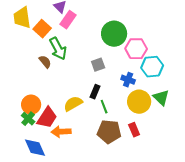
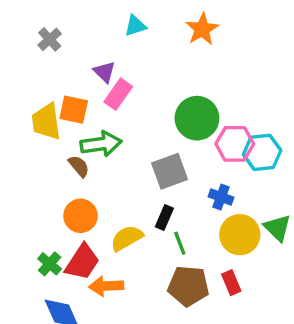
yellow trapezoid: (22, 18) -> (46, 122), moved
orange square: (42, 29) -> (74, 110), turned -30
green arrow: (58, 49) -> (101, 144), turned -70
gray square: (98, 65) -> (170, 171), size x1.5
cyan hexagon: (152, 67) -> (262, 152), moved
orange circle: (31, 105) -> (81, 216), moved

